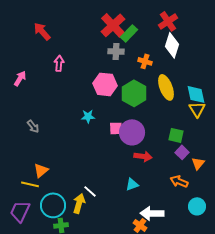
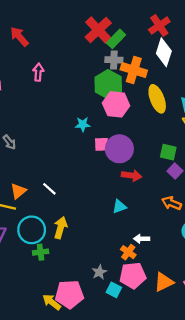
gray cross: (116, 51) -> (114, 60), moved
orange cross: (145, 61) -> (134, 70), size x1.6
pink hexagon: (105, 84) -> (116, 104), moved
green hexagon: (134, 93) -> (108, 84), moved
cyan star: (88, 116) -> (83, 124), moved
white line: (90, 191) -> (49, 189), moved
white arrow: (152, 213) -> (142, 239), size x0.6

